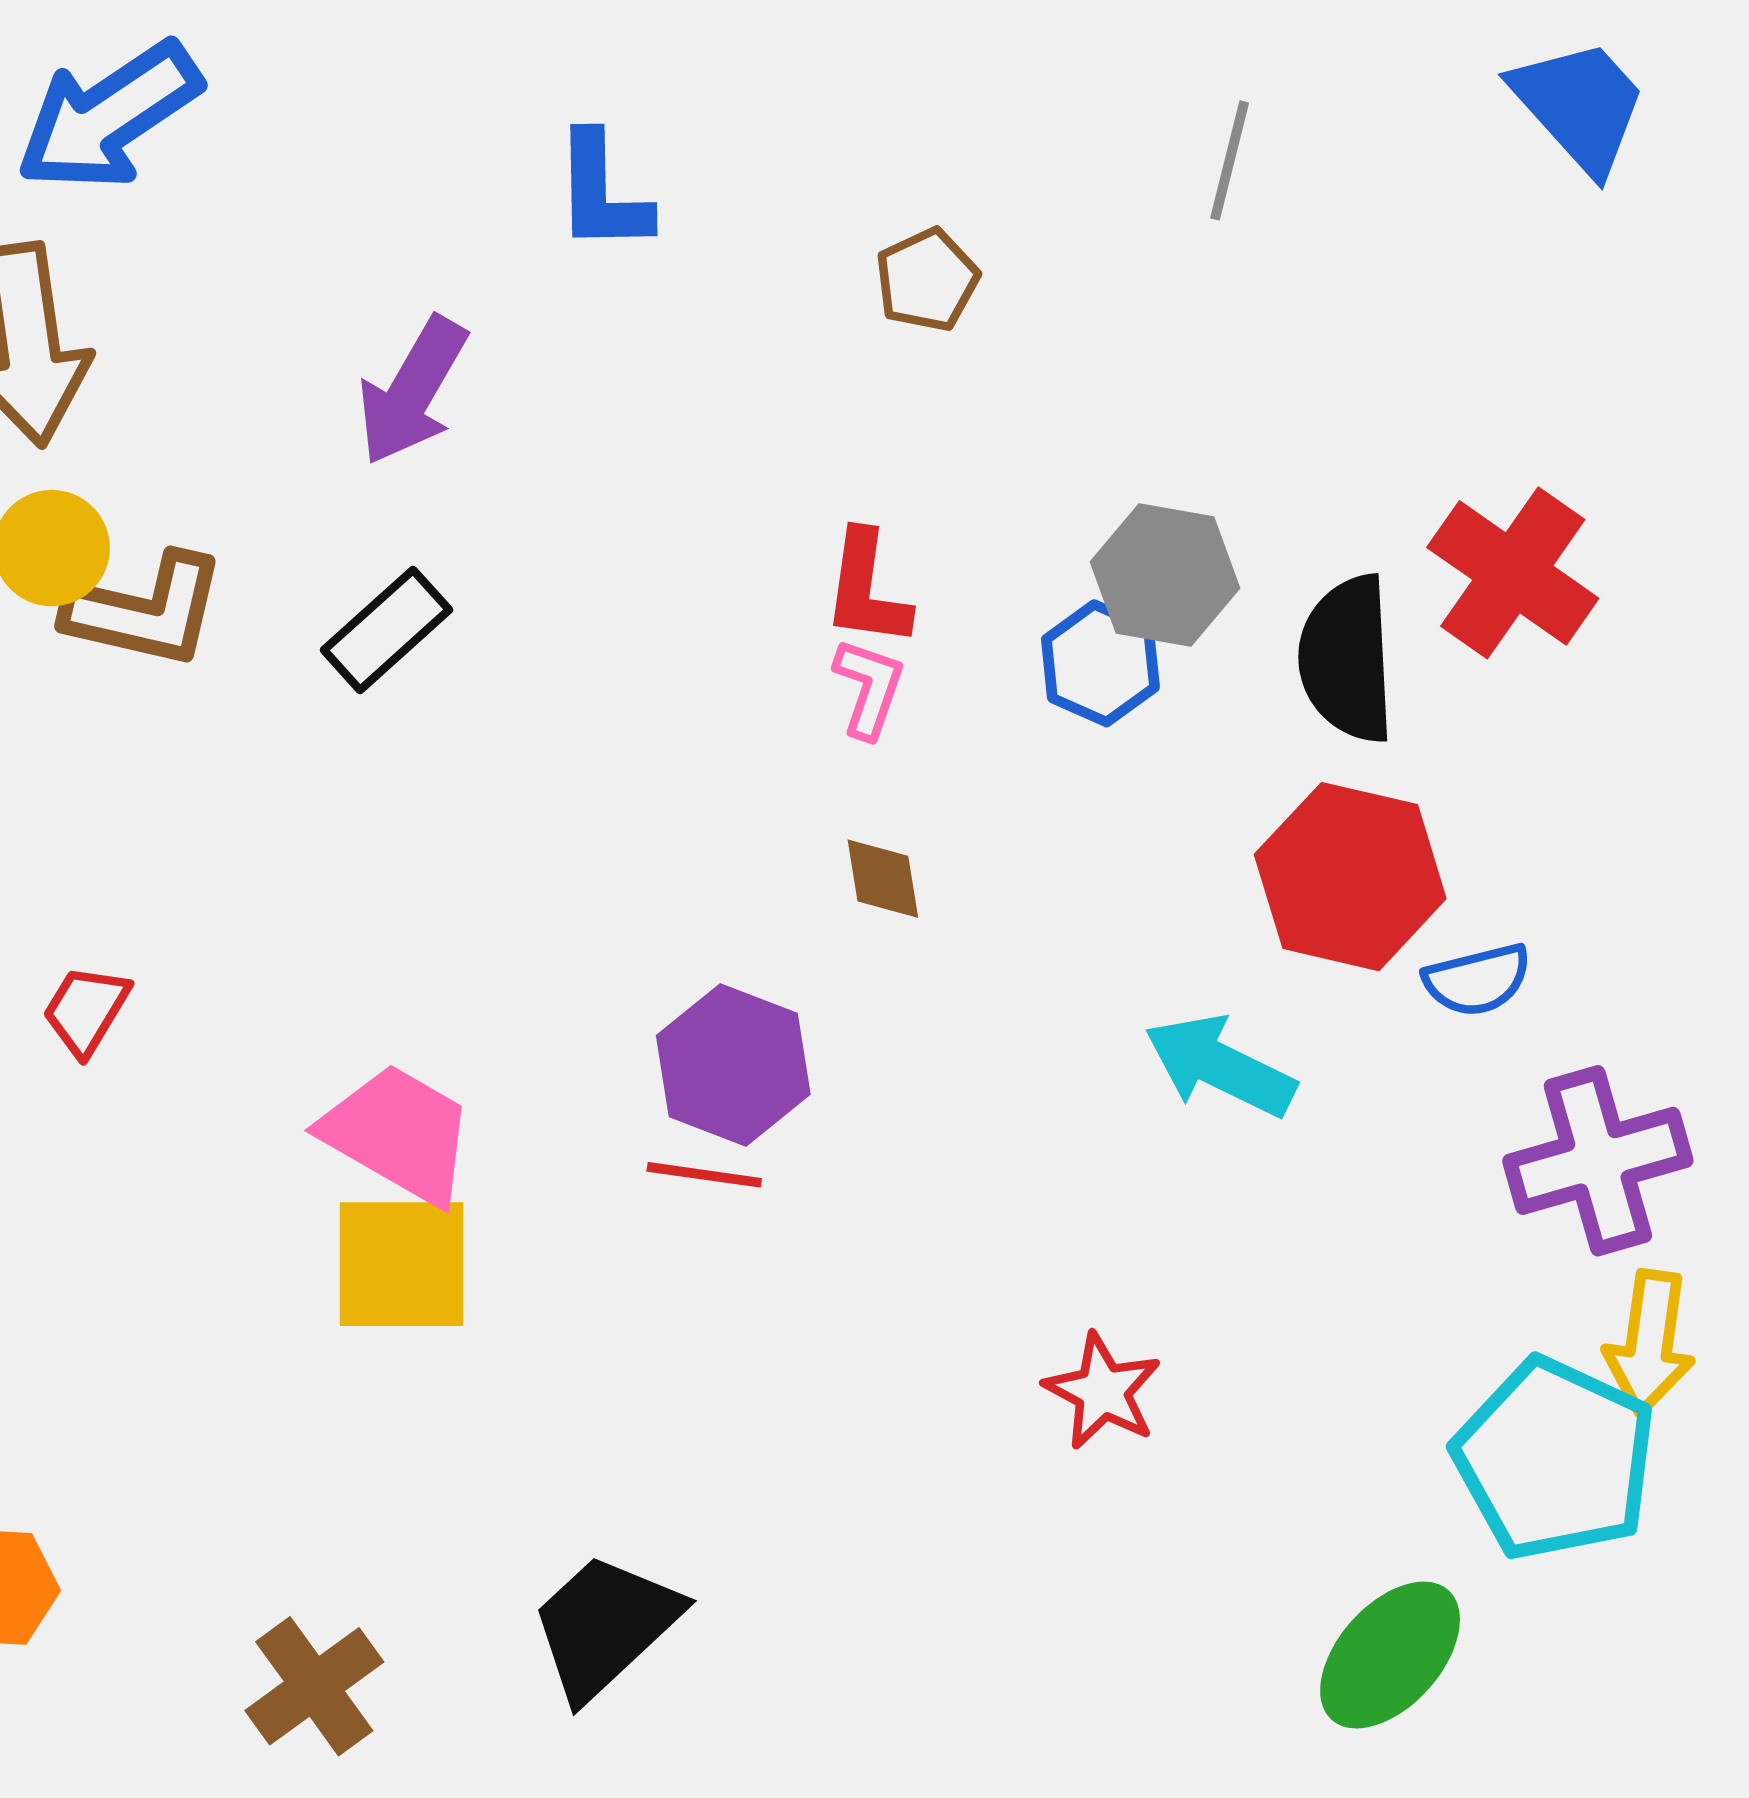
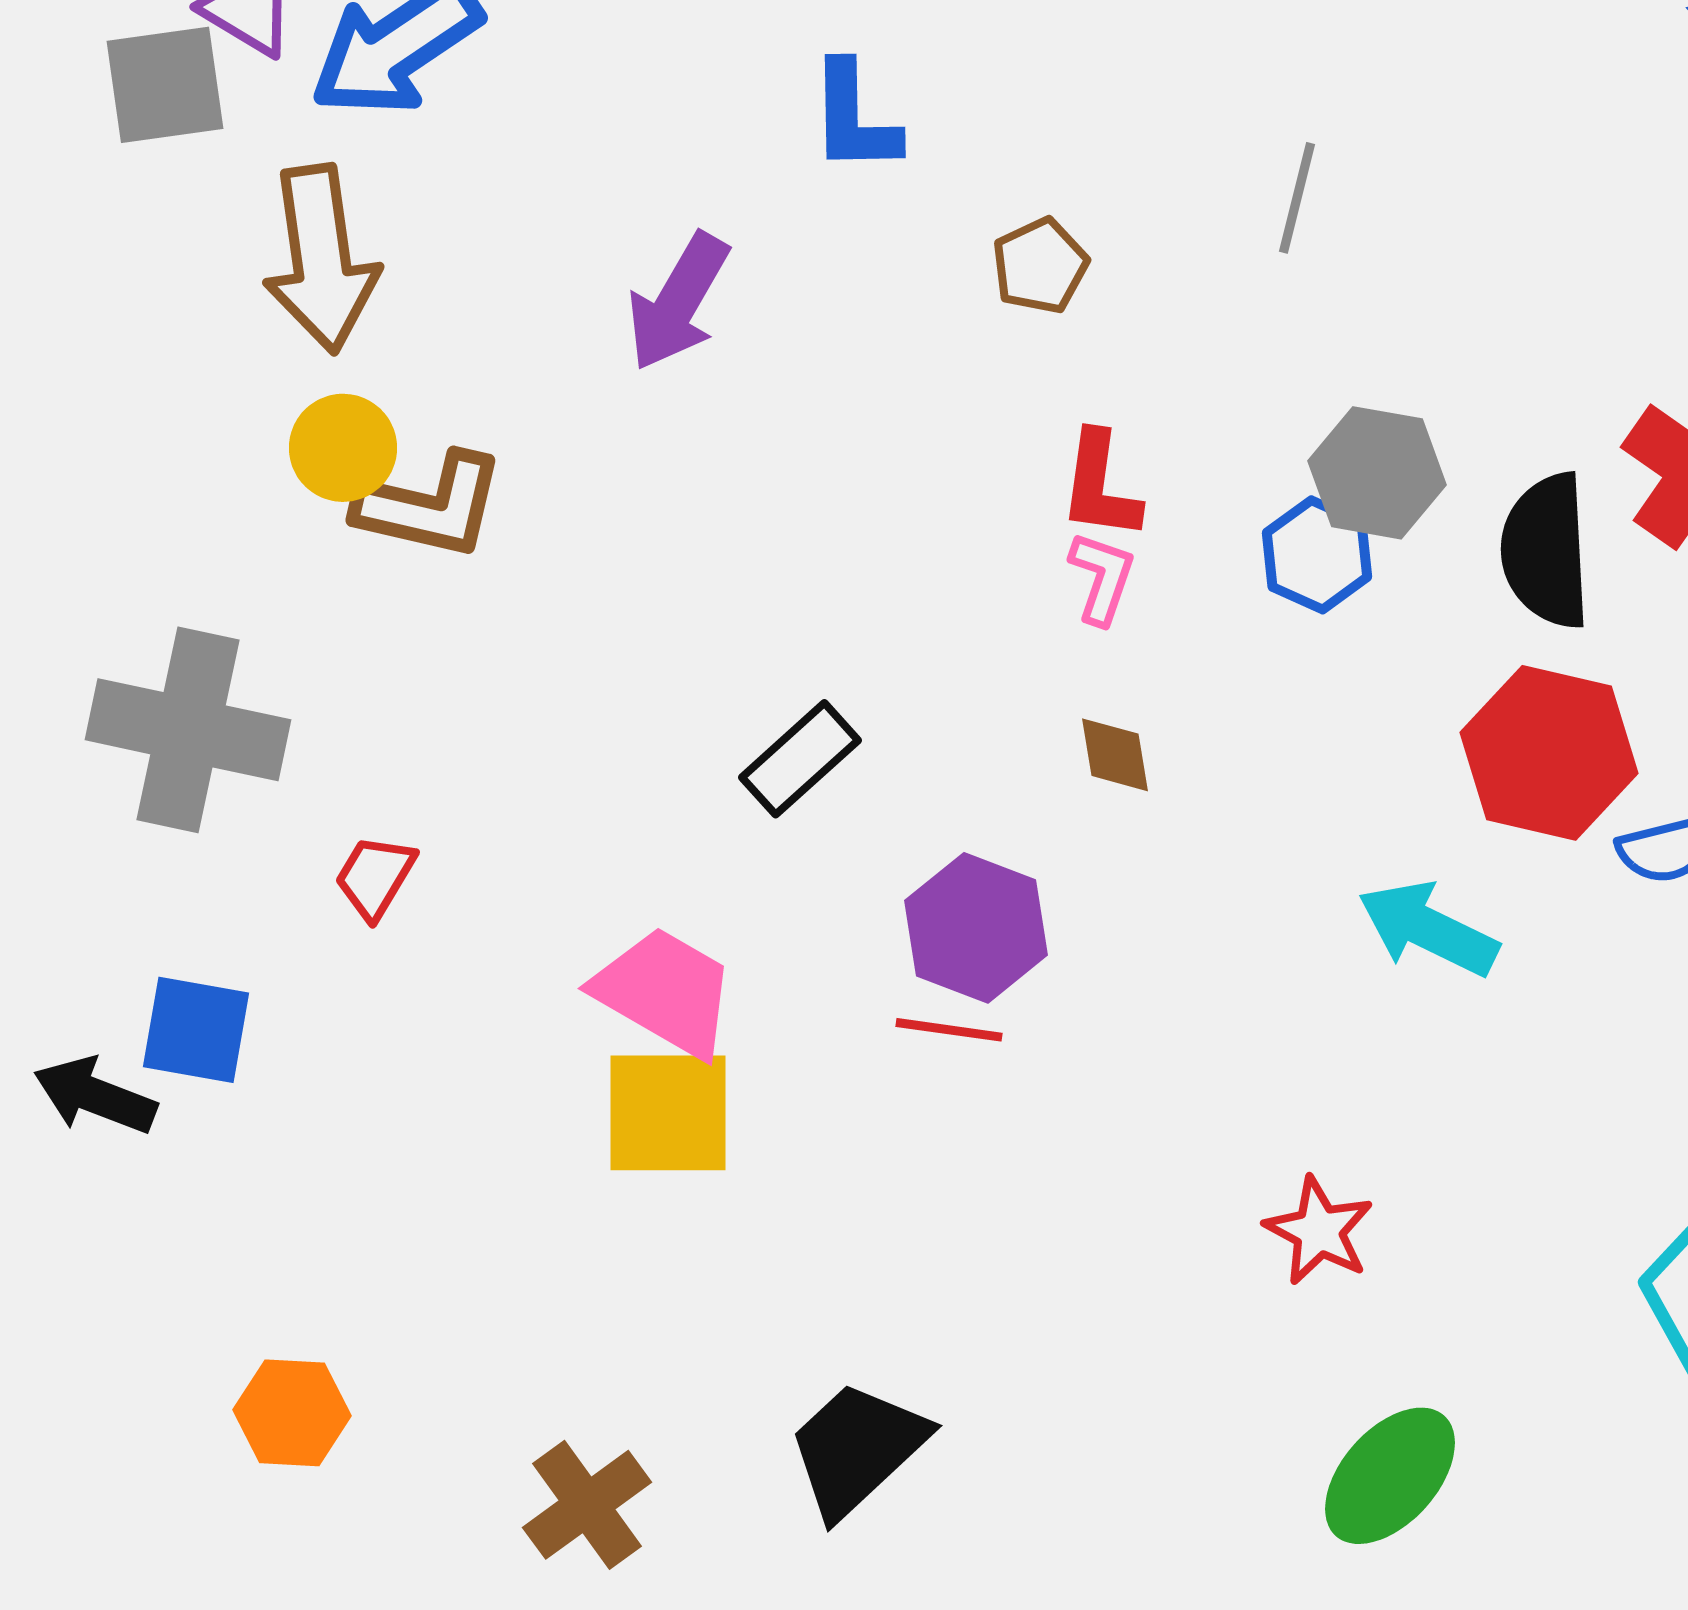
gray line: (1230, 160) -> (1297, 198), moved
brown pentagon: (927, 280) -> (1040, 266), moved
black rectangle: (386, 630) -> (800, 759), moved
green ellipse: (1390, 1655) -> (1390, 1476), moved

